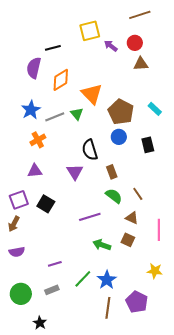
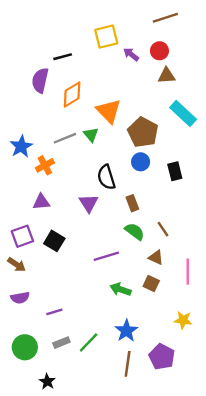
cyan rectangle: (155, 109) -> (183, 113), moved, size x1.6
blue star: (31, 110) -> (21, 146), moved
brown arrow: (14, 224) -> (17, 265), turned -84
purple line: (55, 264) -> (54, 312), moved
green line: (83, 279) -> (89, 343), moved

